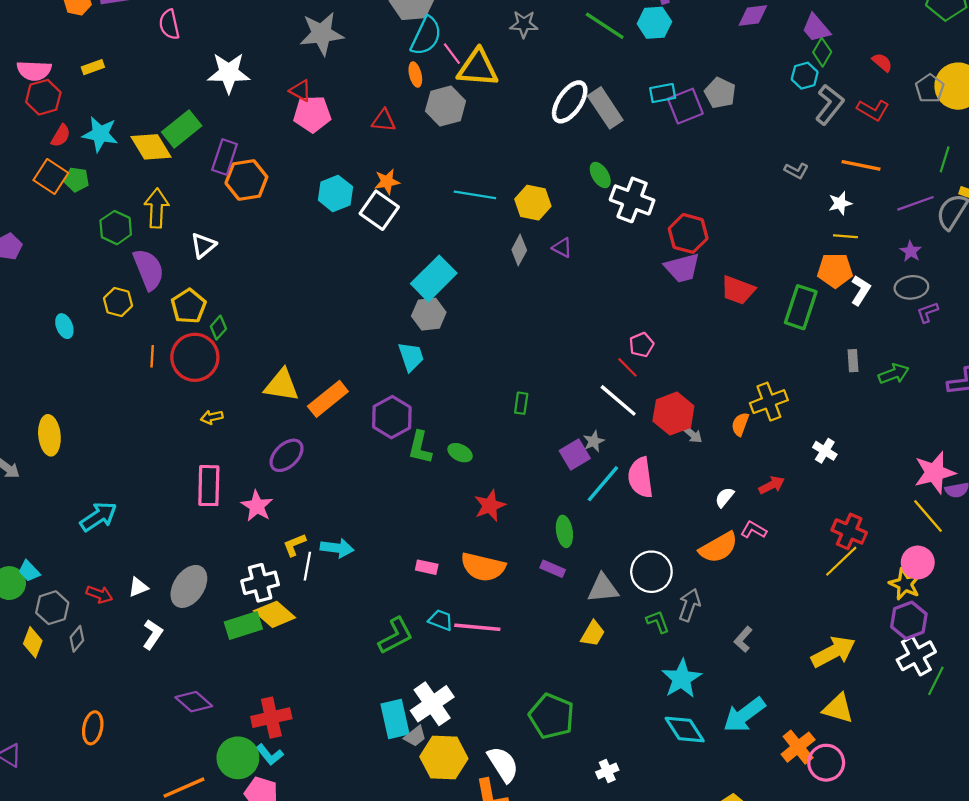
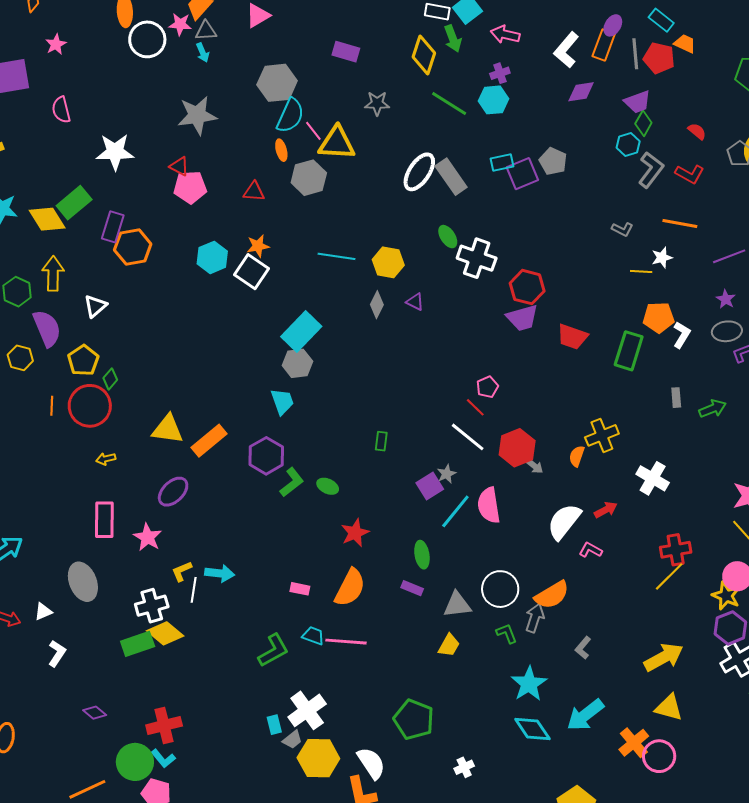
purple trapezoid: (816, 28) -> (638, 102), turned -68
yellow line: (845, 236) -> (641, 271), moved
green L-shape: (420, 447) -> (292, 482), turned -140
white cross: (825, 451) -> (653, 478), size x1.5
white semicircle: (725, 497) -> (564, 521), size x2.0
red cross: (849, 531) -> (676, 550), turned -32
orange semicircle: (719, 547) -> (552, 595), moved
orange semicircle: (483, 567) -> (350, 588), turned -75
gray ellipse: (189, 586) -> (83, 582), moved, turned -54
purple diamond: (194, 702) -> (95, 713), size x0.7
cyan rectangle: (395, 719) -> (274, 725), size x0.6

